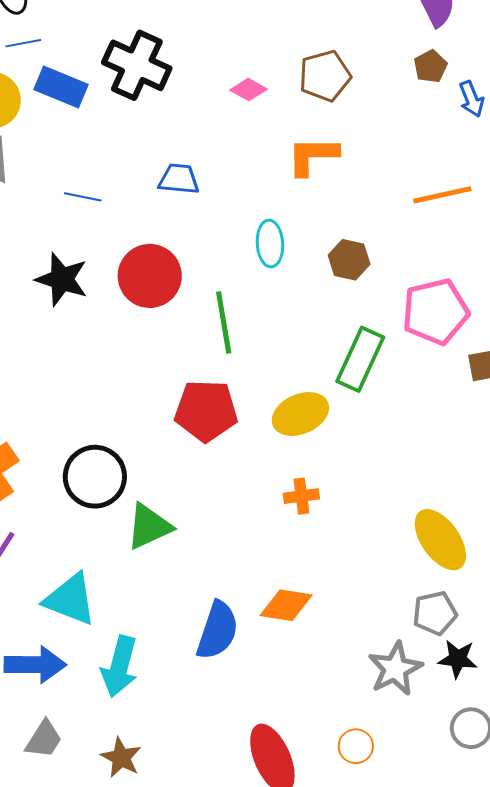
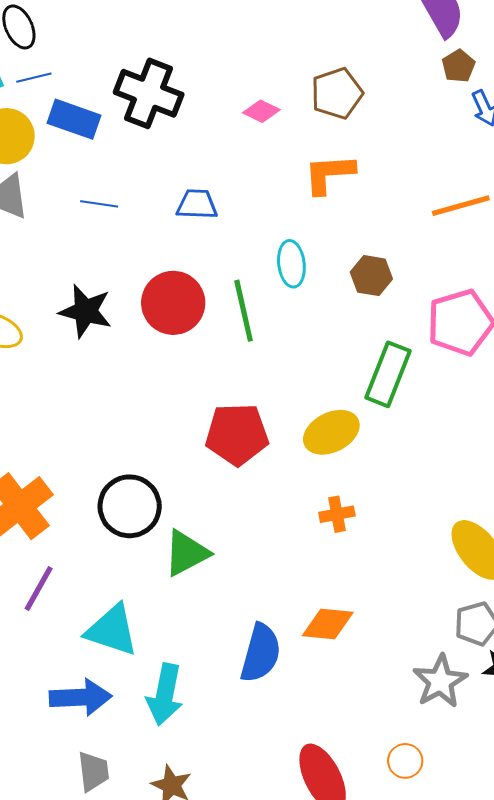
brown pentagon: (430, 66) -> (458, 66), moved
blue line: (83, 197) -> (99, 204), moved
green line: (224, 323) -> (244, 311), moved
gray trapezoid: (44, 739) -> (93, 771), turned -36

